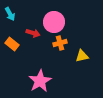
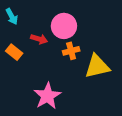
yellow triangle: (82, 56) -> (97, 66), size x1.6

